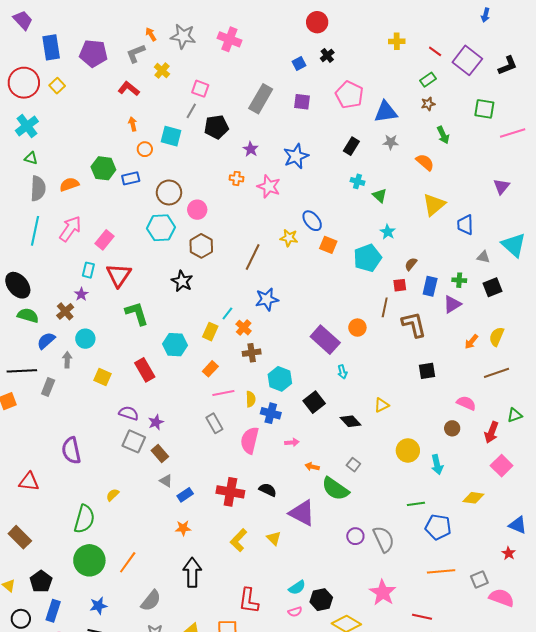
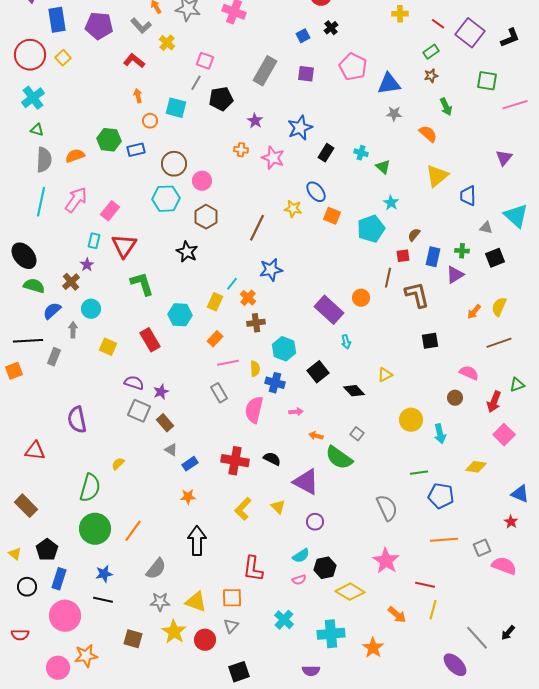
gray L-shape: (136, 53) -> (141, 26), turned -110
black rectangle: (351, 146) -> (326, 153), moved
purple circle: (355, 536) -> (315, 522), moved

